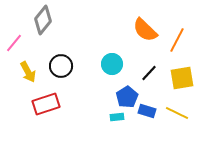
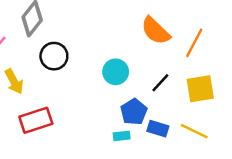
black circle: (61, 66) -> (54, 56), moved

